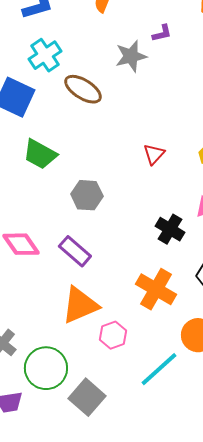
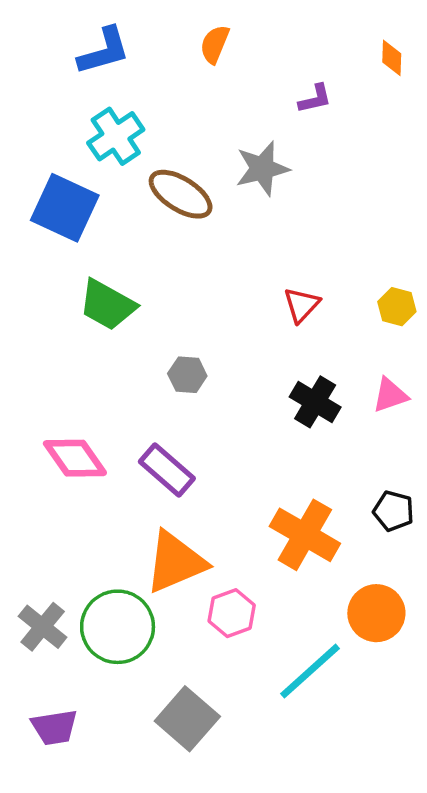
gray star: (131, 56) -> (262, 169), moved
gray hexagon: (87, 195) -> (187, 375), size x0.7
black cross: (170, 229) -> (315, 402), moved
green circle: (46, 368) -> (118, 627), moved

